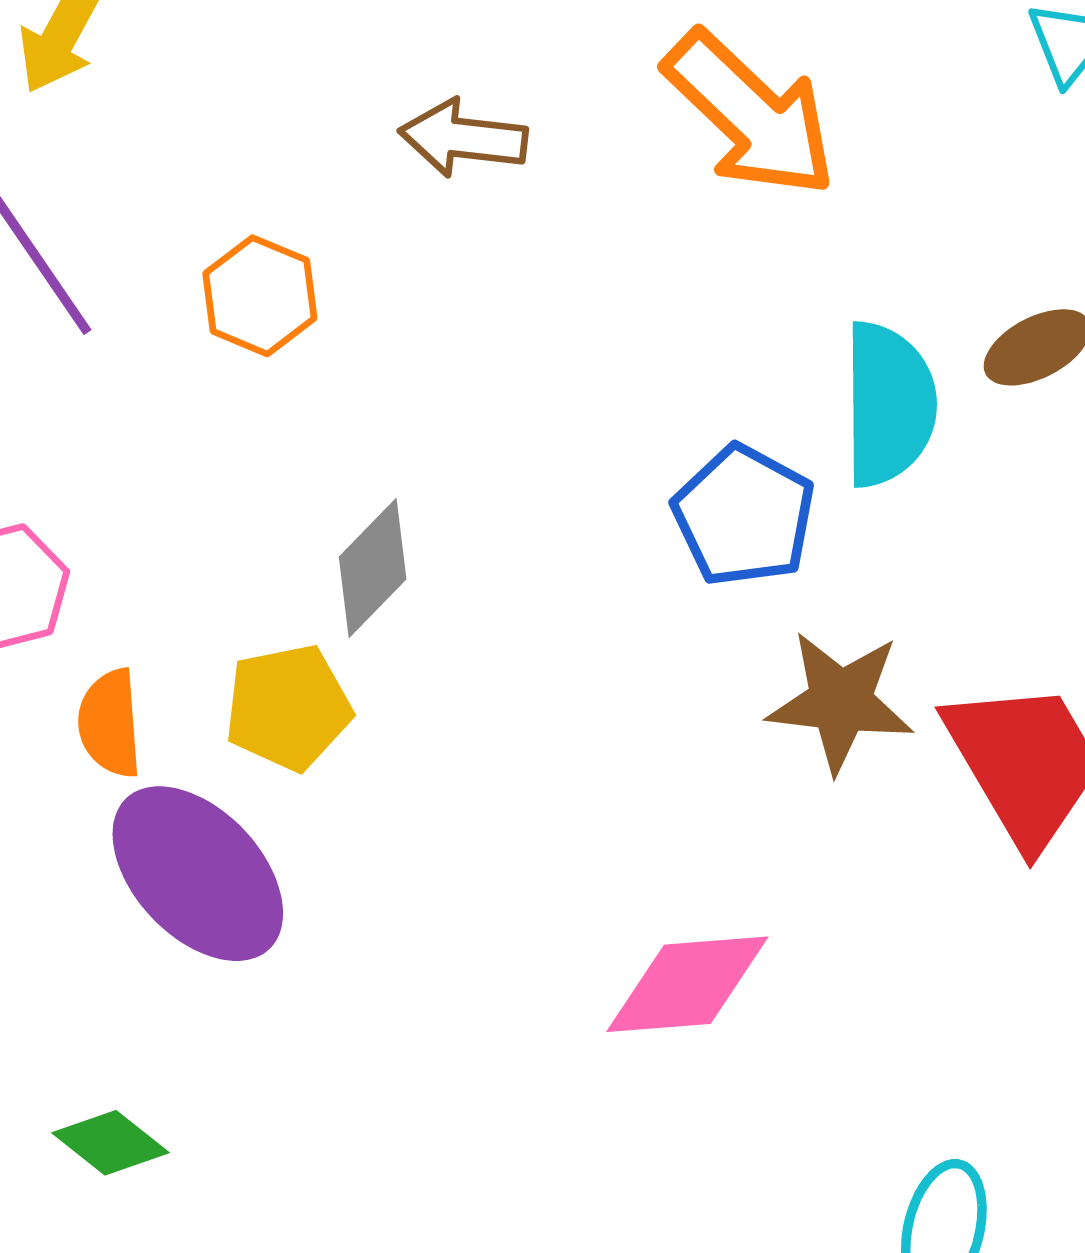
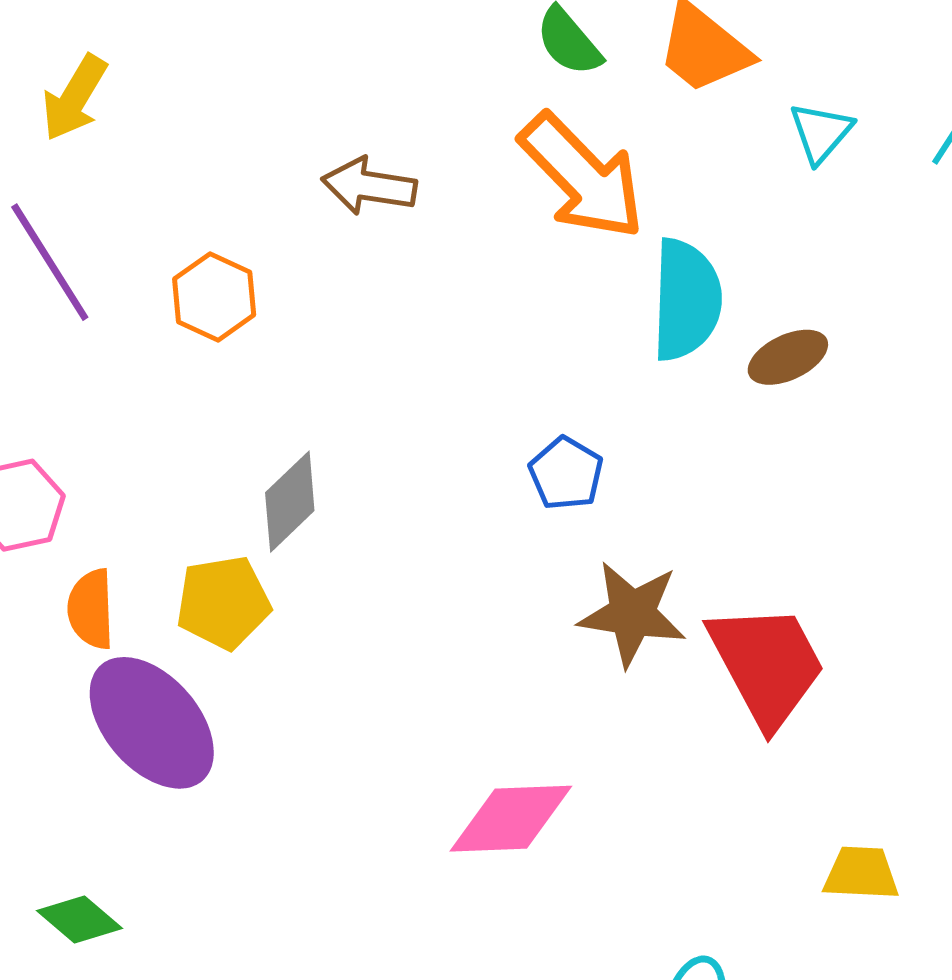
cyan semicircle: (889, 404) -> (686, 300), moved
blue pentagon: (744, 516) -> (566, 473), size x0.7

